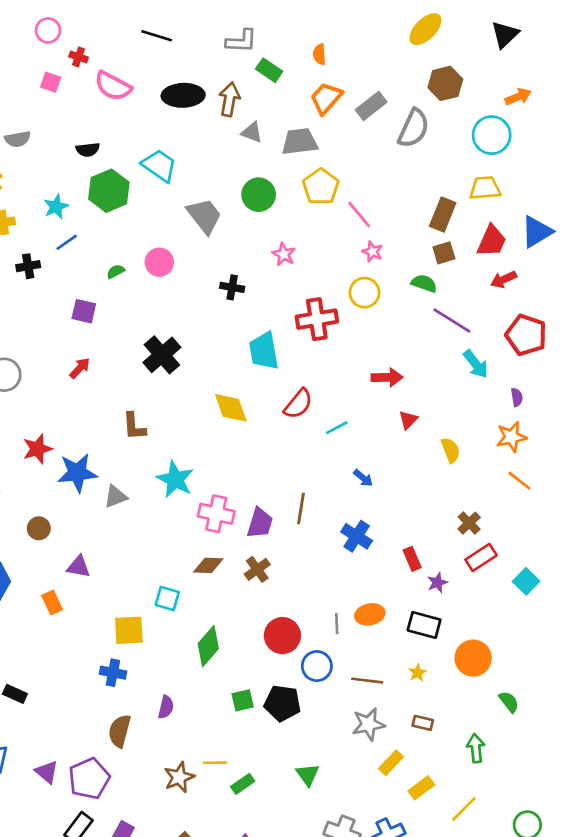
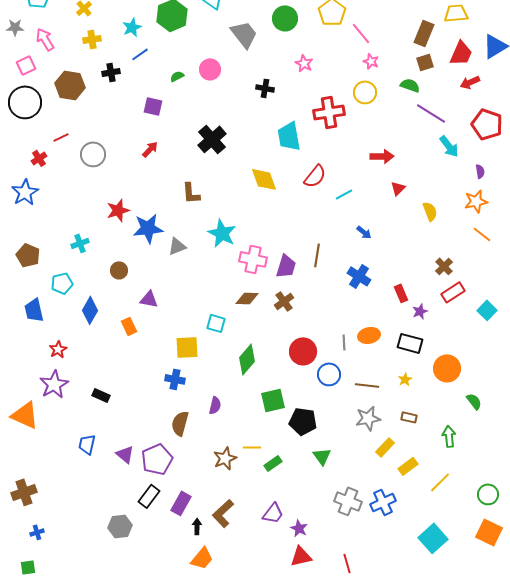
green square: (243, 700) -> (273, 400), size x1.4
black pentagon: (282, 703) -> (303, 421), moved

